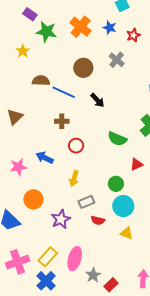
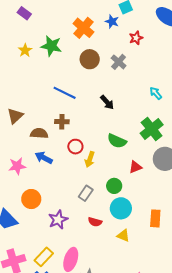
purple rectangle: (30, 14) -> (24, 13), moved
blue star: (110, 28) -> (112, 21), moved
green star: (46, 32) -> (51, 46), moved
brown circle: (83, 68) -> (90, 59), moved
brown semicircle: (41, 81) -> (39, 133), moved
black arrow: (97, 100) -> (107, 102), moved
yellow arrow: (74, 179) -> (90, 159), moved
gray rectangle: (86, 202) -> (86, 193), moved, turned -35

